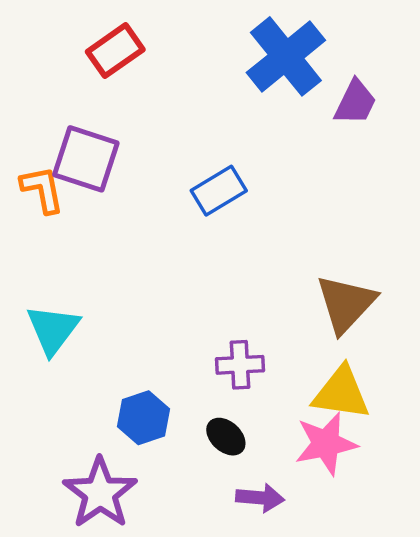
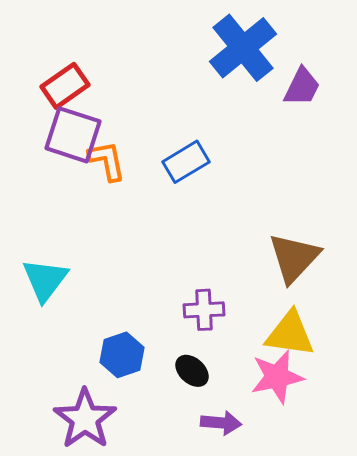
red rectangle: (115, 51) -> (65, 86), moved
orange L-shape: (42, 189) -> (107, 161), moved

